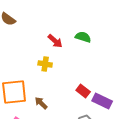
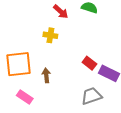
brown arrow: (41, 103) -> (46, 75), turned 40

